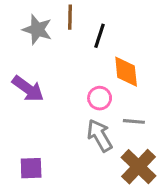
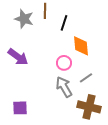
gray line: (134, 121) -> (86, 78), turned -40
brown cross: (139, 167) -> (89, 107), turned -30

